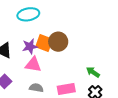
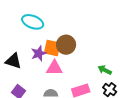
cyan ellipse: (28, 14) -> (33, 22), turned 40
pink triangle: (33, 65) -> (54, 68), moved

